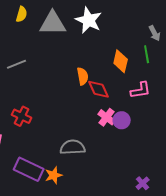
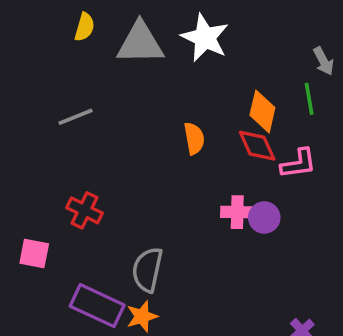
red diamond: (99, 89) -> (257, 146), moved
pink cross: (107, 117) -> (237, 212), turned -36
gray semicircle: (73, 147) -> (147, 270), moved, turned -75

